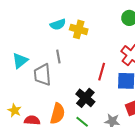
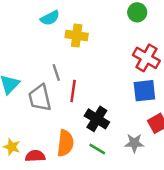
cyan semicircle: (58, 24) -> (50, 18), moved
red line: (102, 72) -> (73, 91), moved

